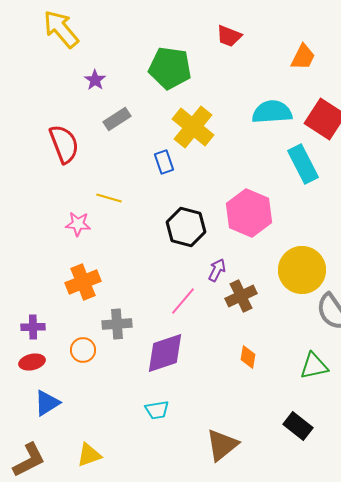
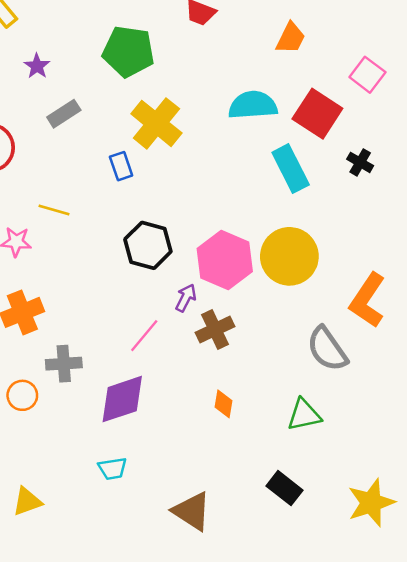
pink hexagon: (249, 213) -> (225, 260), moved
yellow circle: (302, 270) -> (289, 256), moved
brown triangle: (222, 445) -> (192, 511), turned -48
yellow triangle: (89, 455) -> (27, 501), moved

